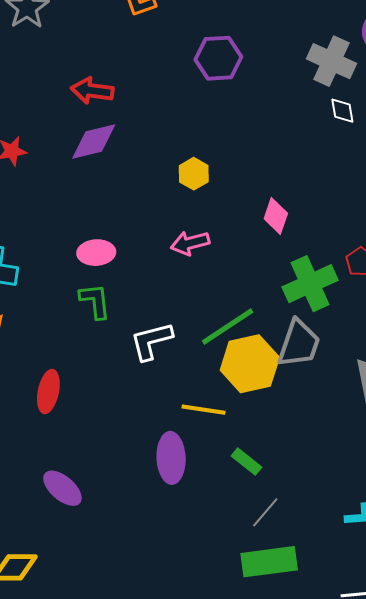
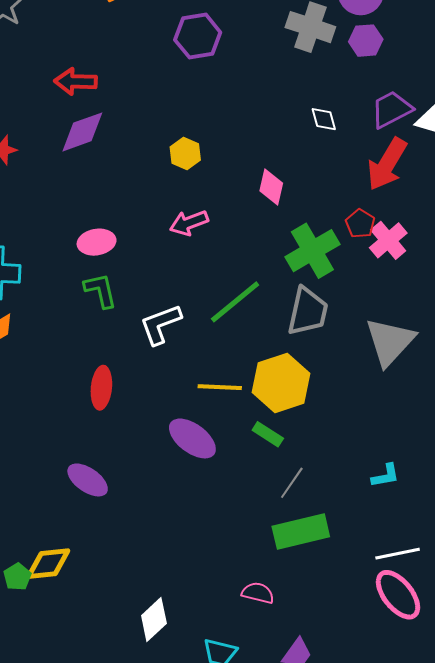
white diamond: (342, 111) -> (324, 119), moved
yellow hexagon: (250, 364) -> (281, 383), moved
red ellipse: (48, 392) -> (101, 388), moved
purple ellipse: (171, 458) -> (192, 438), turned -45

